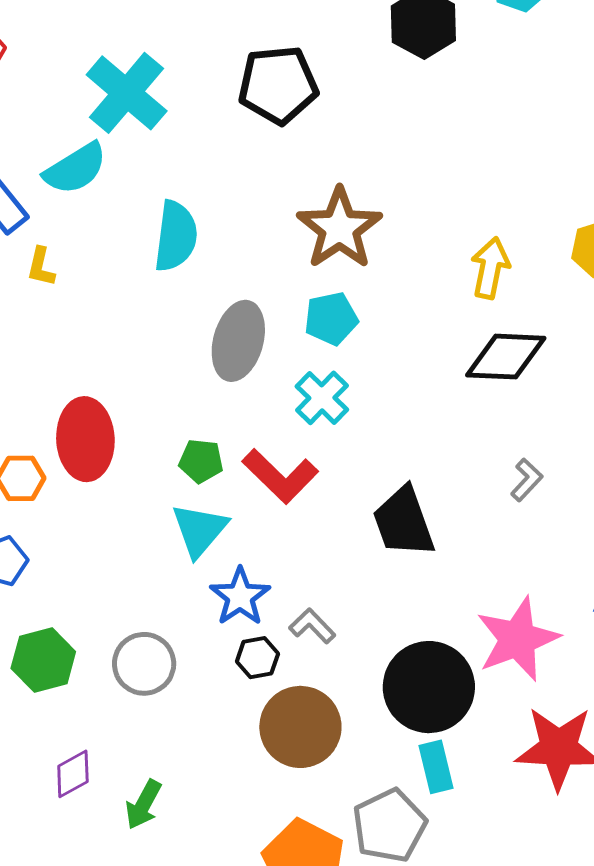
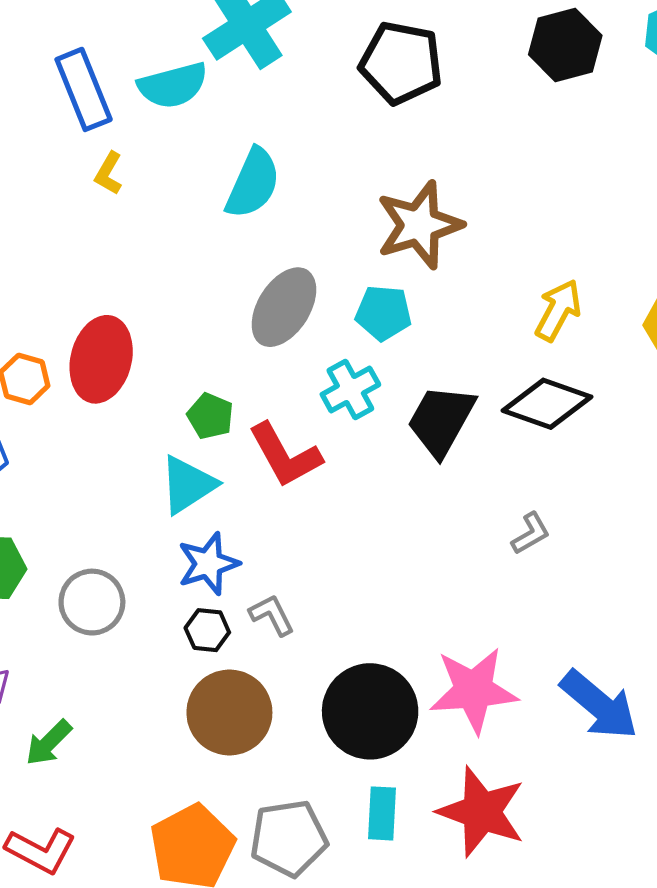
black trapezoid: (404, 522) -> (441, 420), moved, turned 32
cyan rectangle: (436, 767) -> (382, 813), moved

